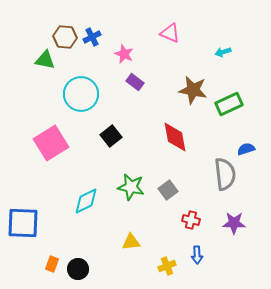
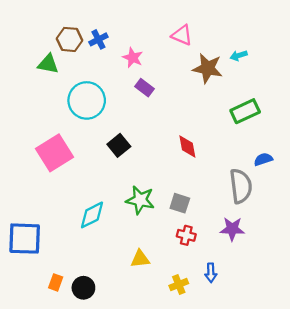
brown star: (193, 90) -> (208, 68), moved
red diamond: (175, 137) -> (187, 146), size x0.7
gray square: (168, 190) -> (180, 203), turned -36
red cross: (191, 220) -> (186, 235), moved
purple star: (234, 223) -> (232, 229), moved

